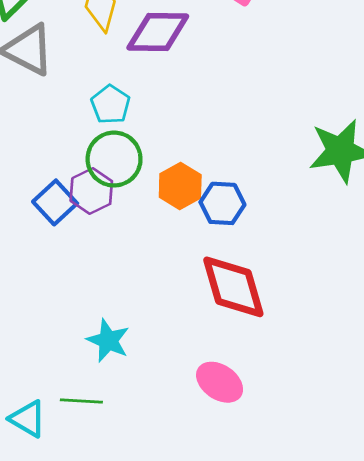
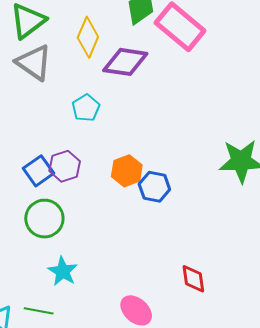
green circle: (114, 159) -> (44, 219), moved
red diamond: (233, 287) -> (193, 279), moved, size x0.6

